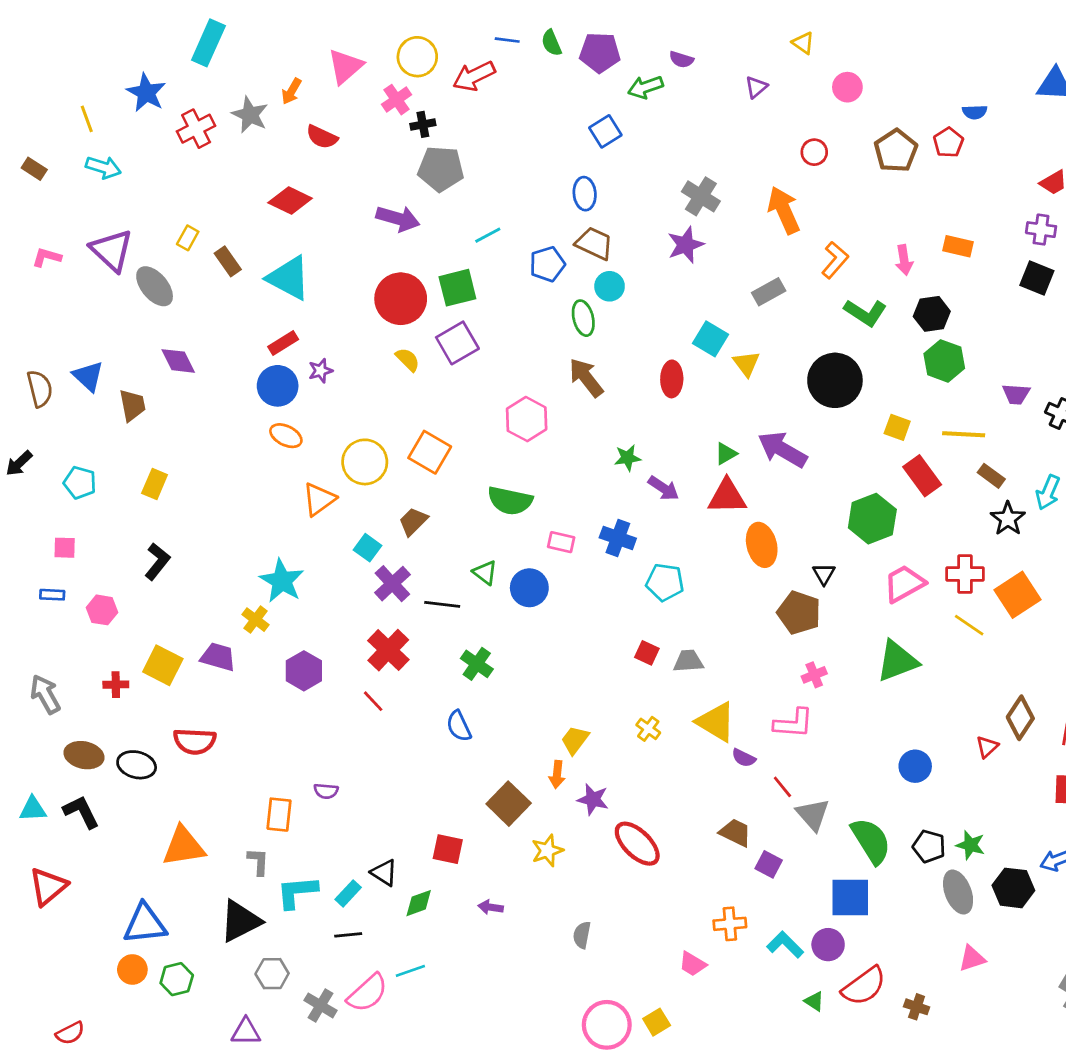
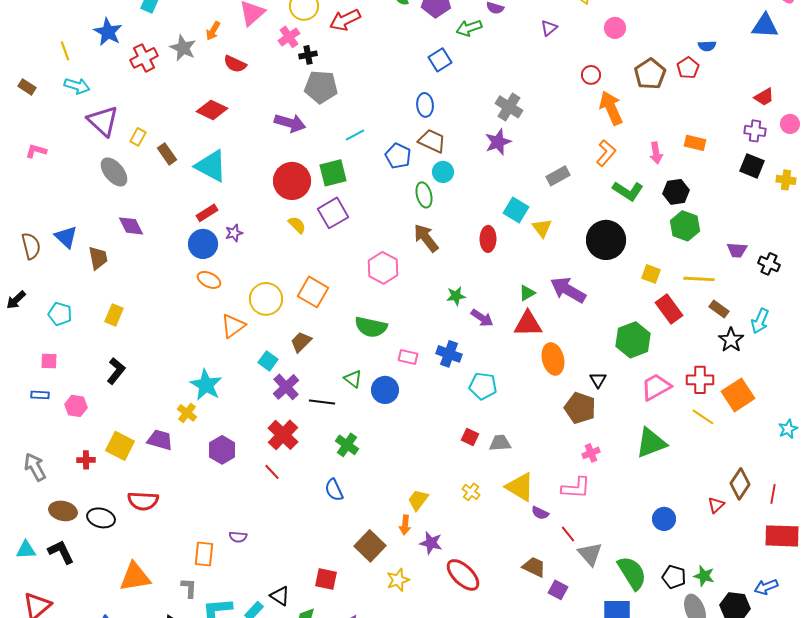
orange arrow: (784, 210) -> (611, 108), moved
purple triangle: (112, 250) -> (103, 121), moved
blue pentagon: (547, 264) -> (398, 156), turned -30

